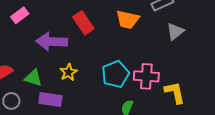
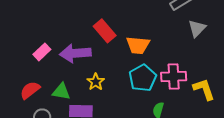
pink rectangle: (20, 15) -> (42, 52), moved
orange trapezoid: (128, 20) -> (138, 45), moved

